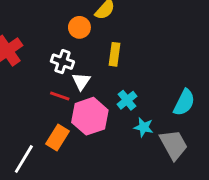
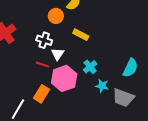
yellow rectangle: (115, 54) -> (81, 35), turned -70
gray trapezoid: (174, 145) -> (123, 98), turned 140

